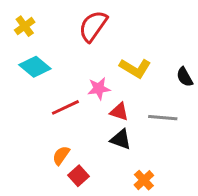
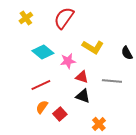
yellow cross: (25, 26) -> (26, 18), moved
cyan diamond: (35, 67) -> (43, 52), moved
red line: (65, 107) -> (41, 85), moved
red square: (78, 176) -> (60, 114), moved

